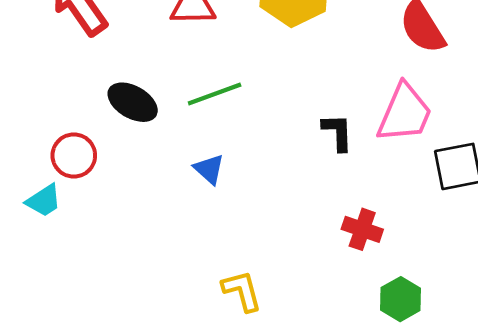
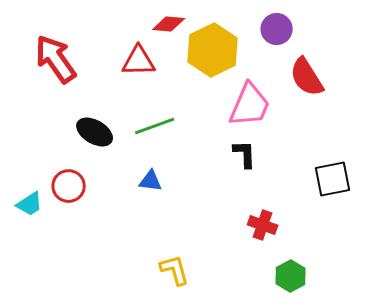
pink trapezoid: (405, 113) -> (250, 105), moved
red circle: (74, 156) -> (69, 186), moved
blue triangle: (209, 169) -> (151, 181), turned -35

